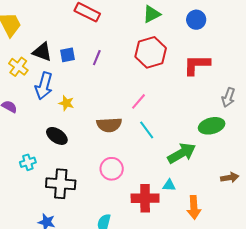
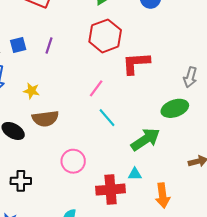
red L-shape: (197, 65) -> (136, 63), moved
yellow star: (66, 103) -> (32, 91), moved
brown semicircle: (109, 125) -> (45, 119), moved
black cross: (61, 184) -> (21, 181), size x0.7

